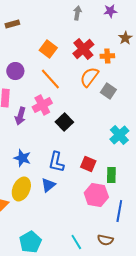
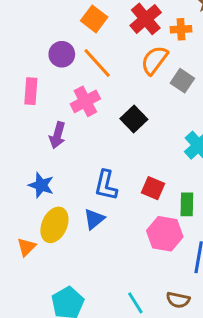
purple circle: (15, 71) -> (62, 54), moved
purple arrow: (20, 116) -> (57, 135), moved
black square: (64, 122) -> (134, 119), moved
blue star: (22, 158) -> (41, 185), moved

